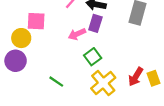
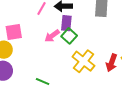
green square: (93, 57) -> (69, 36), moved
yellow cross: (103, 83) -> (83, 61), moved

